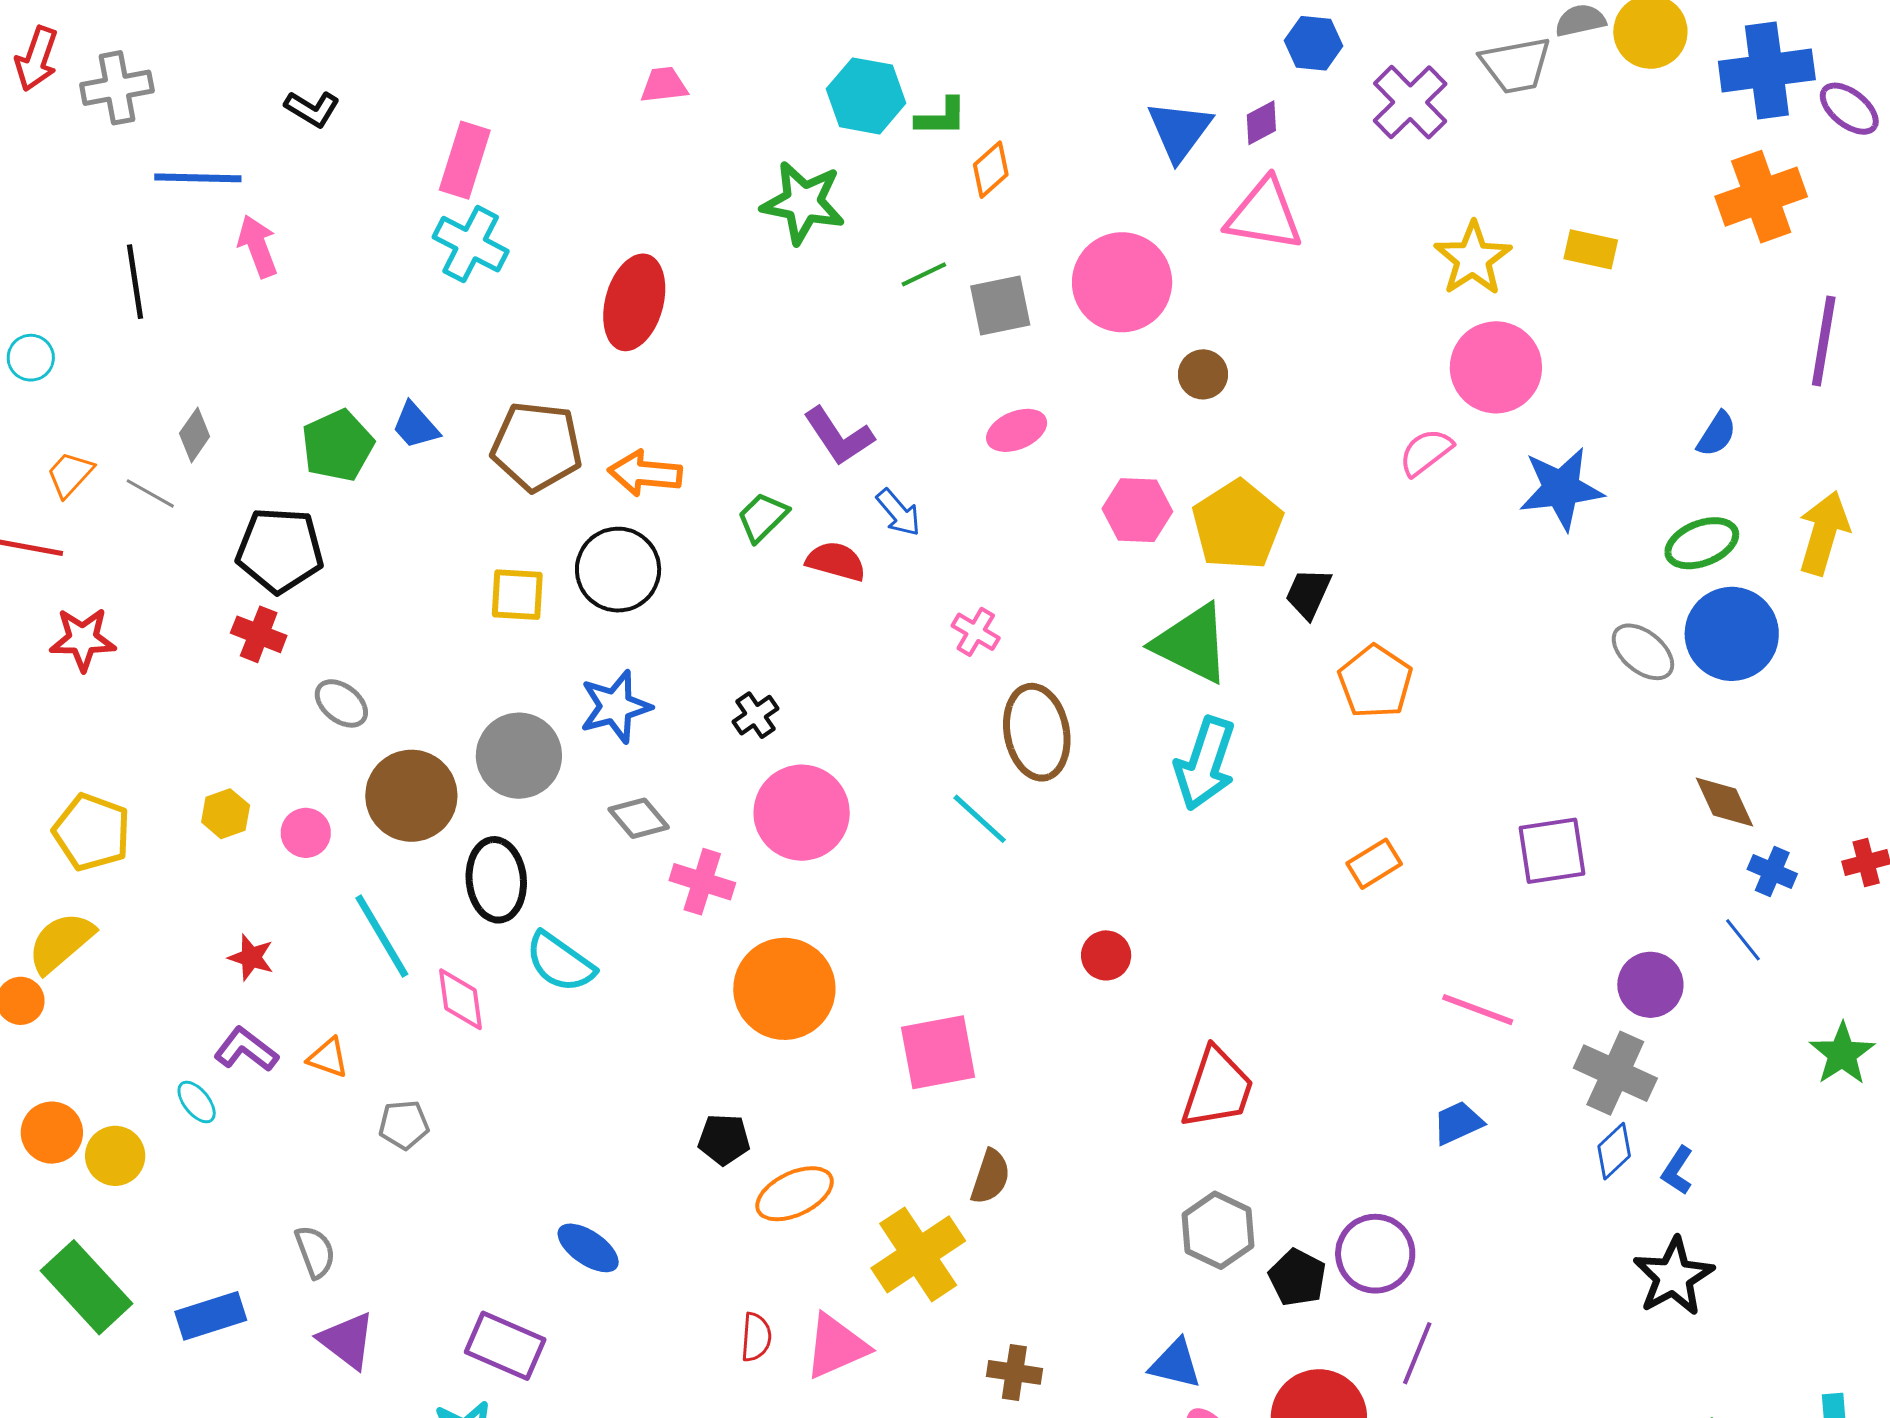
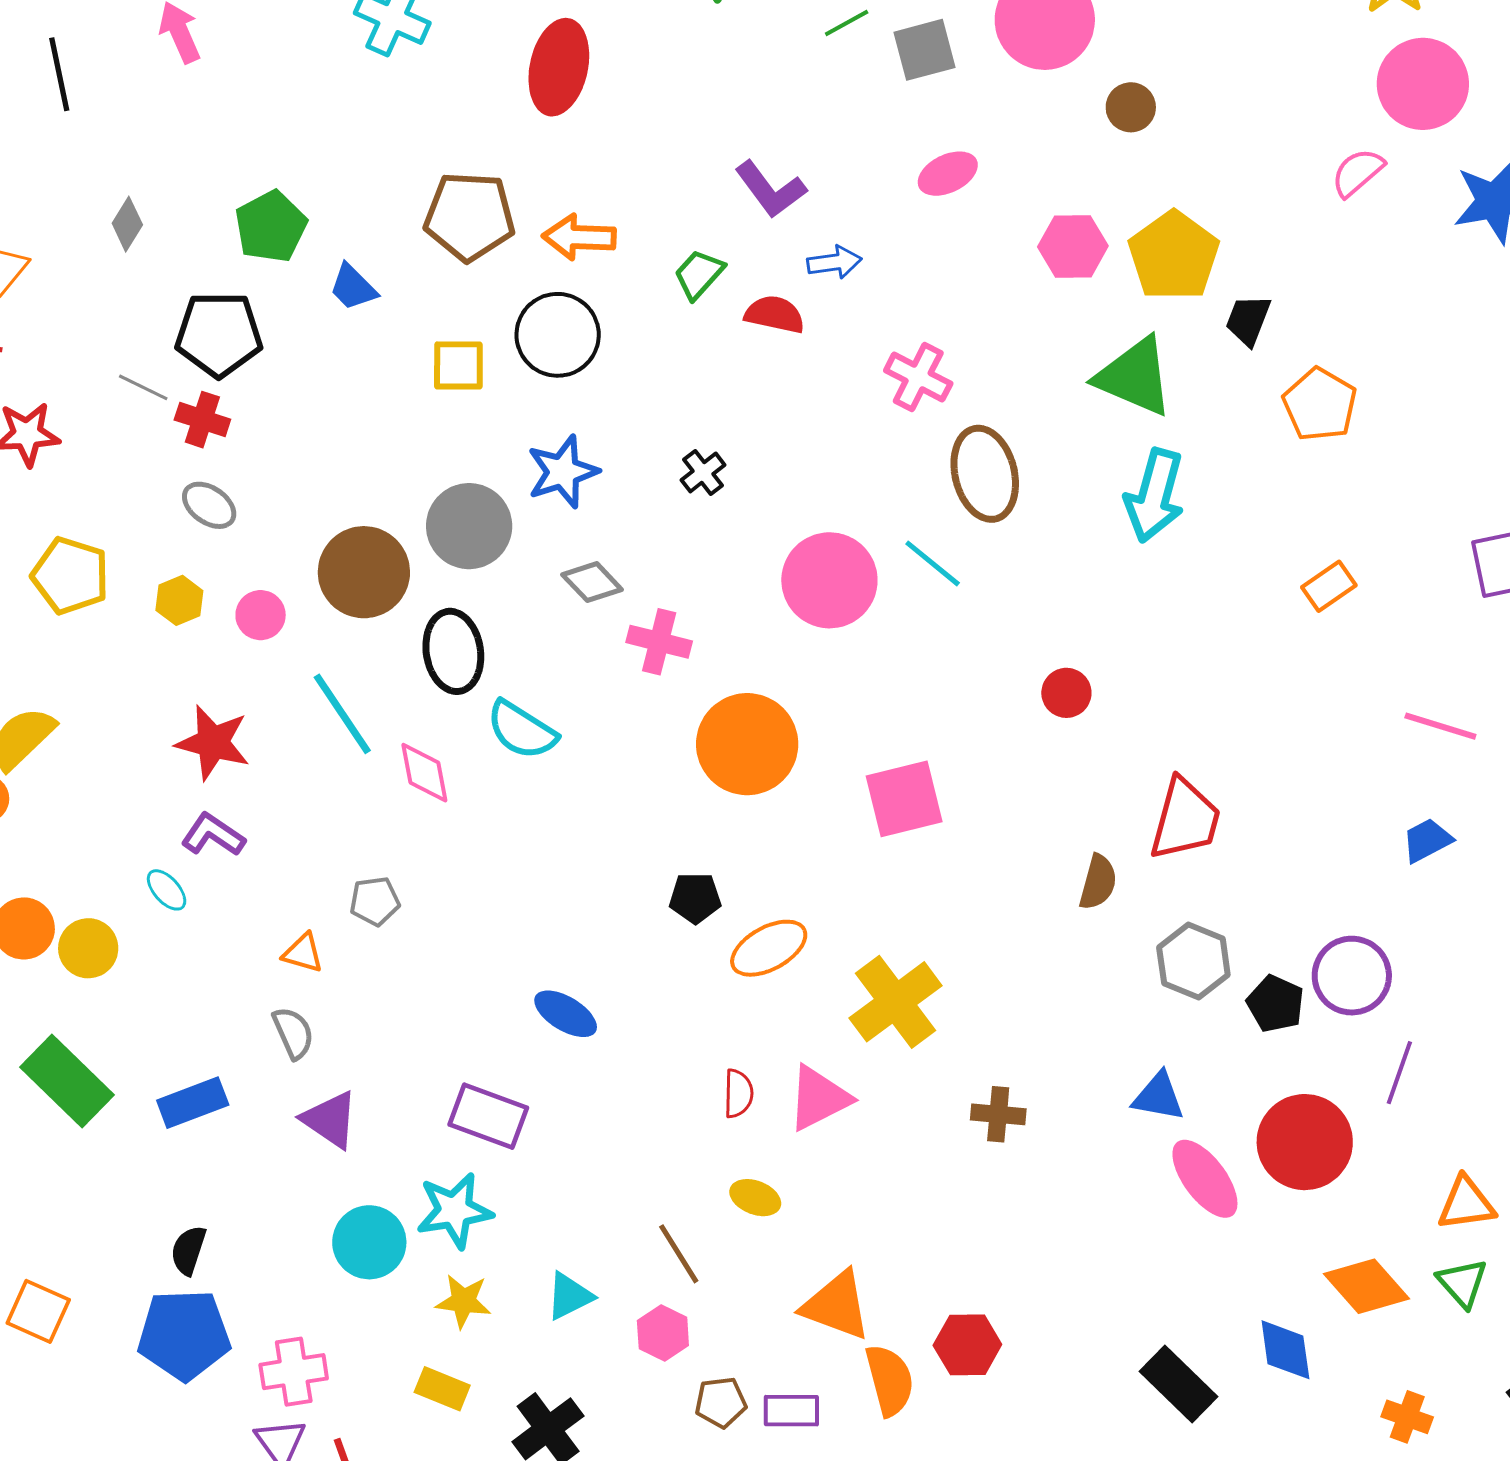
blue trapezoid: (415, 426) -> (353, 287), moved
gray line: (150, 493) -> (143, 387), moved
blue arrow: (898, 513) -> (834, 262), turned -54
pink cross: (976, 632) -> (918, 377), size x1.4
gray ellipse: (341, 703) -> (209, 505), moved
pink circle: (802, 813) -> (829, 580), moved
yellow pentagon: (92, 832) -> (70, 576), moved
red star: (251, 957) -> (213, 743), size x1.6
orange triangle: (328, 1058) -> (303, 953), moved
brown semicircle: (990, 1177) -> (1098, 882), moved

